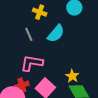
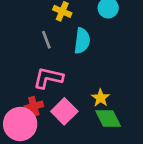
cyan semicircle: (56, 34) -> (82, 41), turned -36

